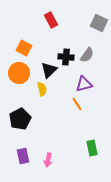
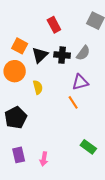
red rectangle: (51, 20) -> (54, 25), moved
black triangle: (49, 70) -> (40, 55), moved
green rectangle: (92, 148) -> (88, 147), turned -42

